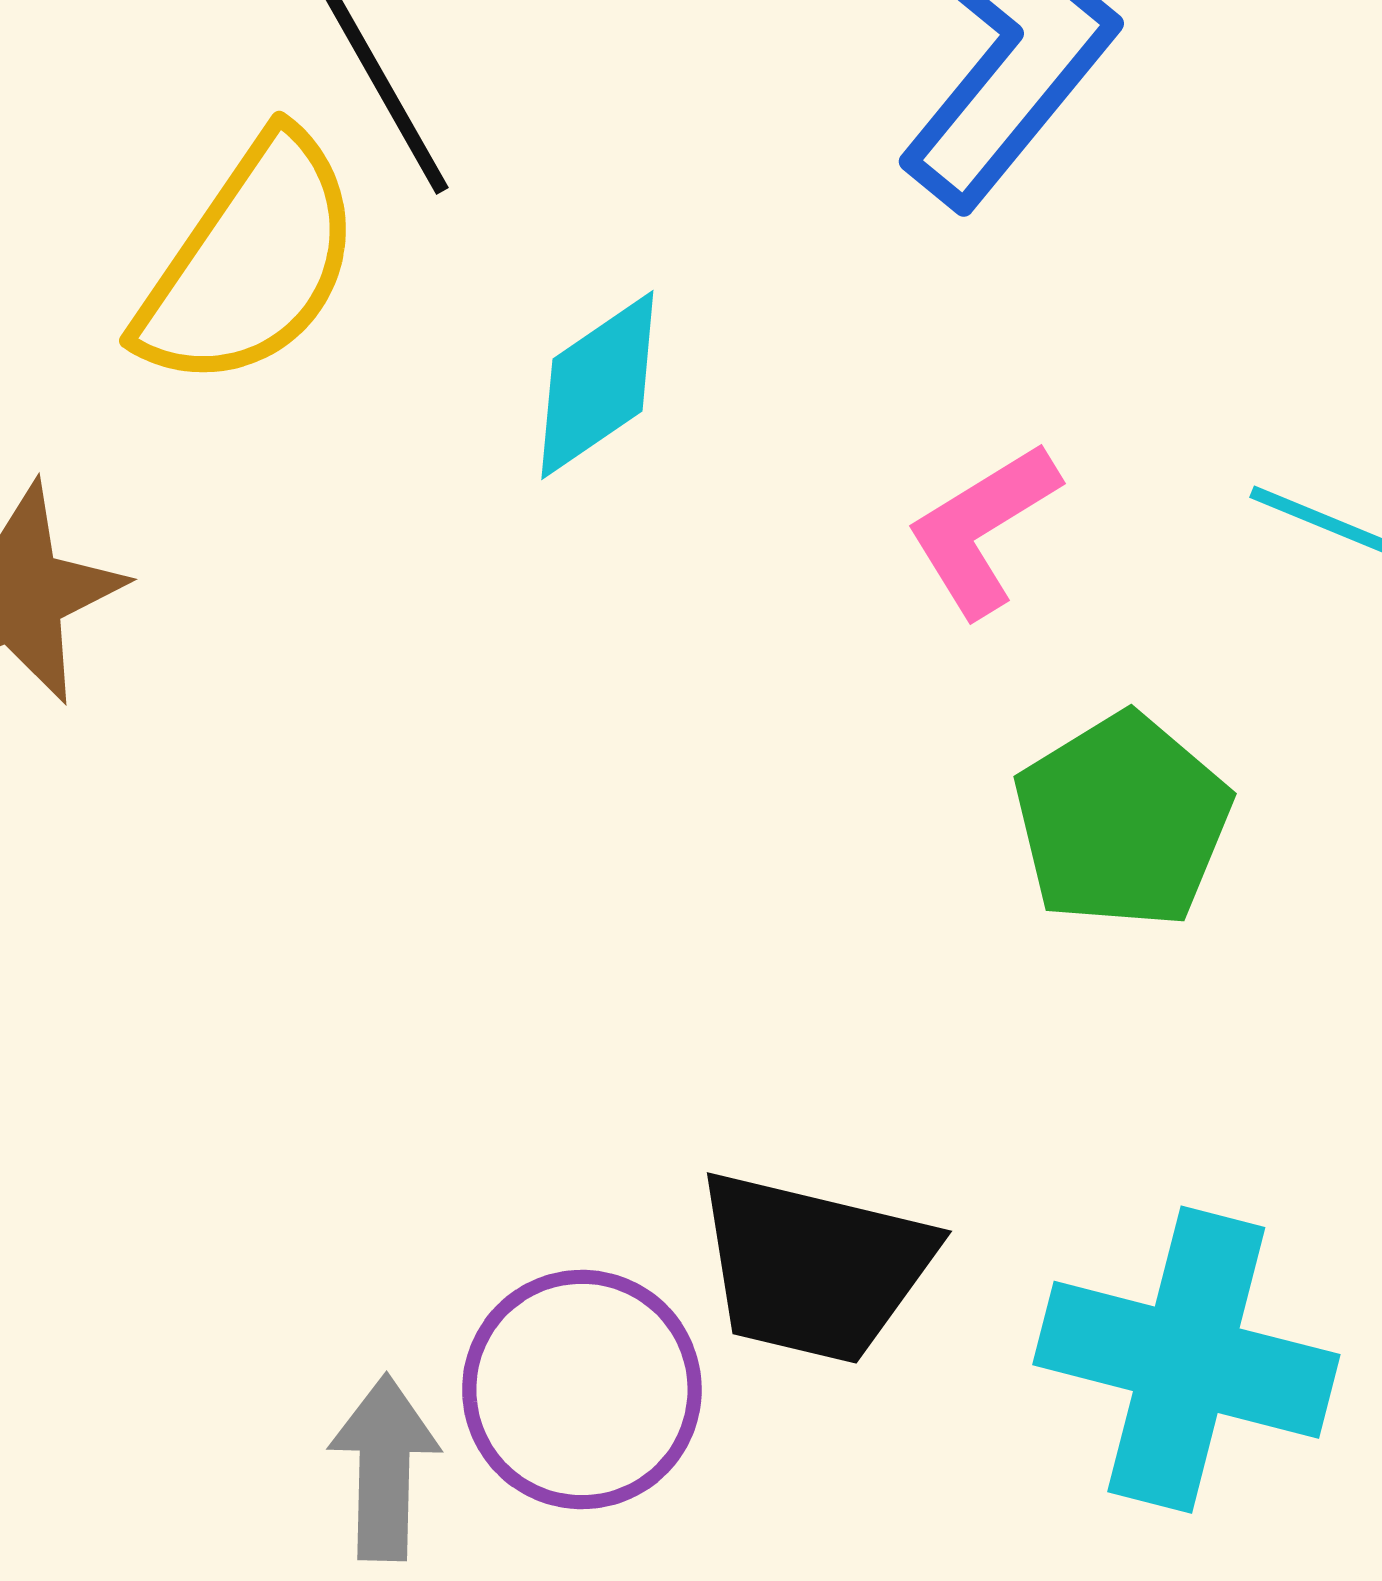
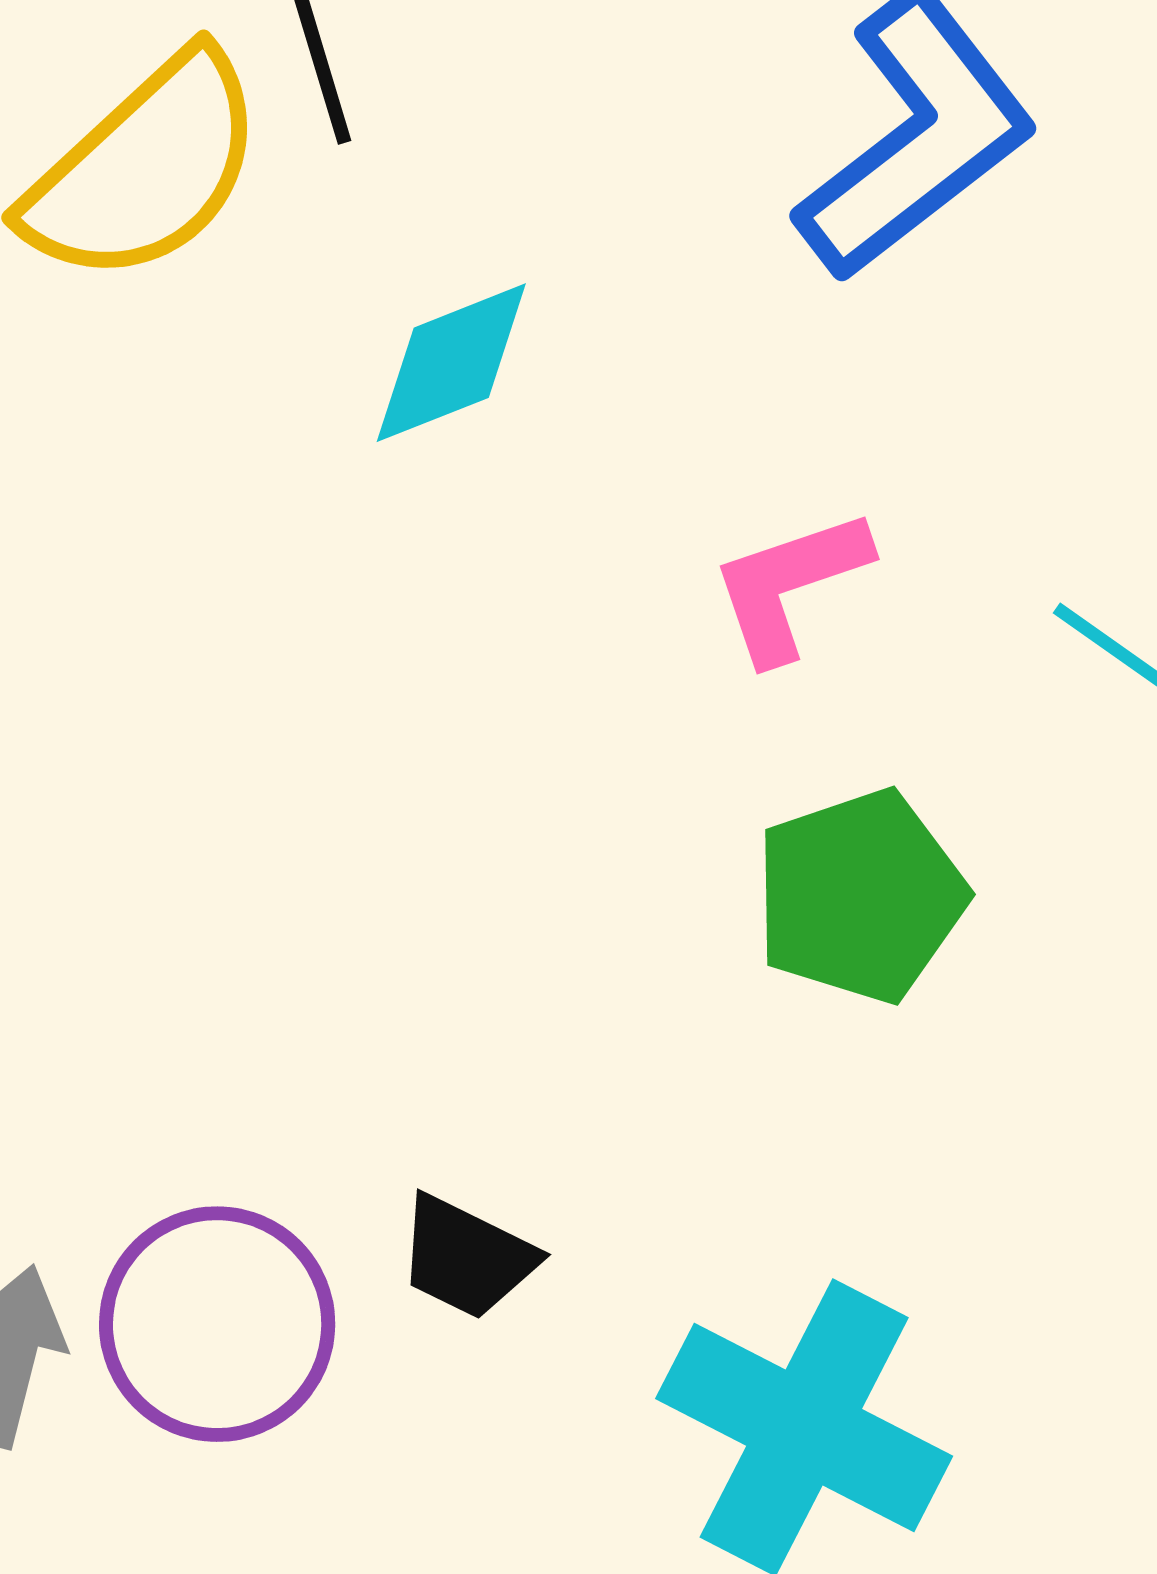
black trapezoid: (814, 1267) -> (467, 1257), size x0.6

